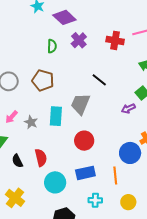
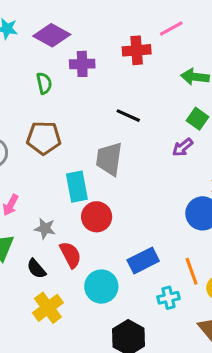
purple cross: (79, 40) -> (82, 64), turned -35
gray star: (31, 122) -> (45, 228), moved
red circle: (84, 141) -> (97, 217), moved
orange line: (115, 175) -> (192, 271), moved
yellow cross: (15, 198) -> (48, 308), moved, turned 30

